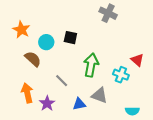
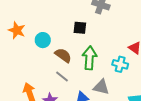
black square: (70, 38) -> (80, 28), moved
brown semicircle: (33, 59) -> (63, 55), moved

